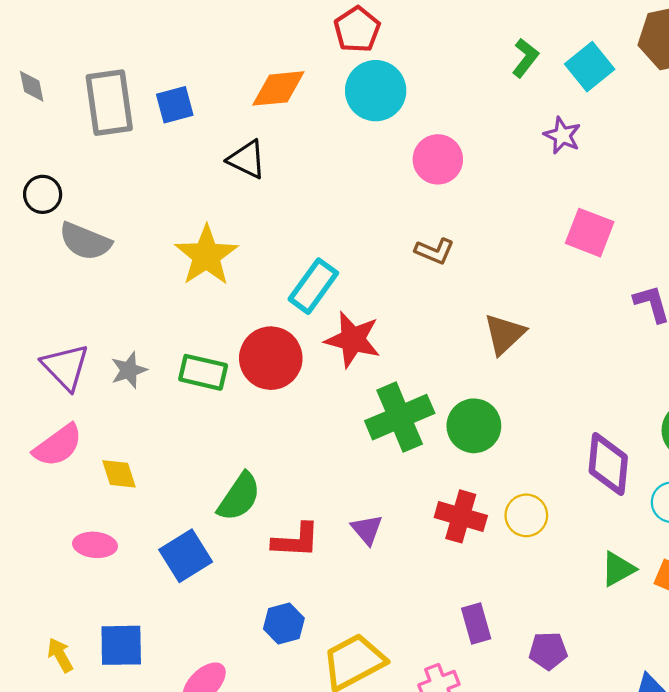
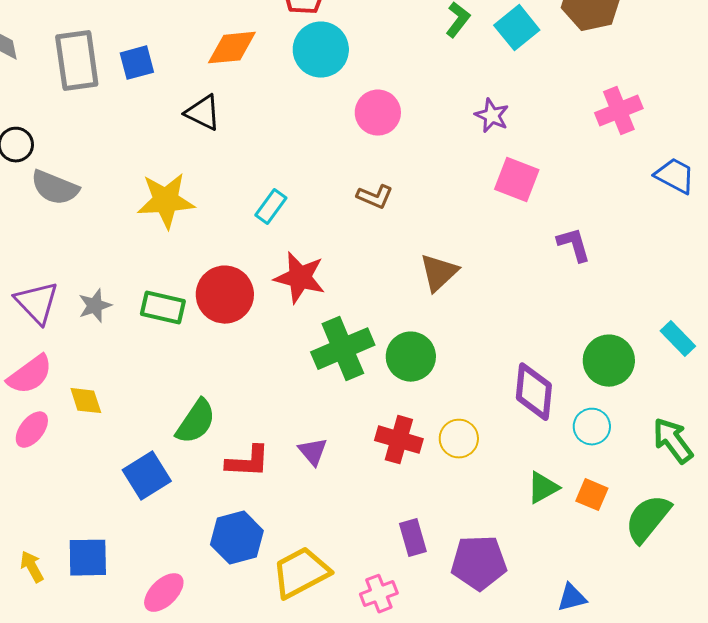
purple star: (562, 135) -> (492, 116), moved
yellow star: (206, 256) -> (166, 201), turned 30
cyan rectangle: (313, 286) -> (271, 207), moved, size x0.7
pink ellipse: (95, 545) -> (32, 430), moved, turned -57
blue hexagon: (284, 623) -> (237, 538), size x1.4
purple pentagon: (548, 651) -> (479, 563), size x1.6

